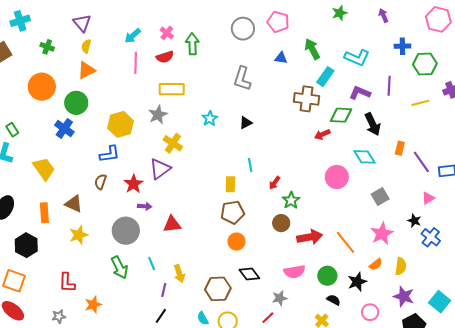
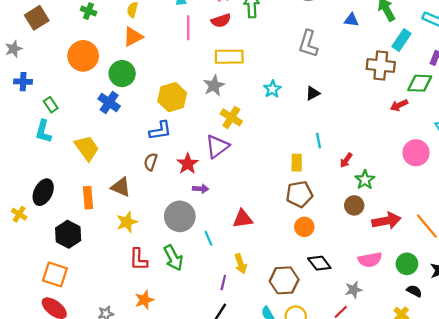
red triangle: (172, 224) -> (243, 219), moved
cyan line: (152, 264) -> (209, 238), moved
red L-shape: (67, 283) -> (138, 259), moved

